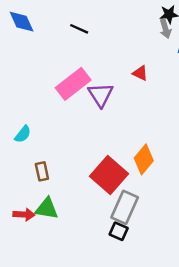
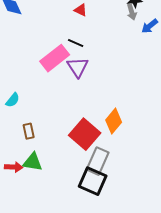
black line: (79, 29) -> (76, 43), moved
red triangle: (140, 73) -> (81, 10), moved
black square: (119, 231) -> (93, 181), size x1.8

